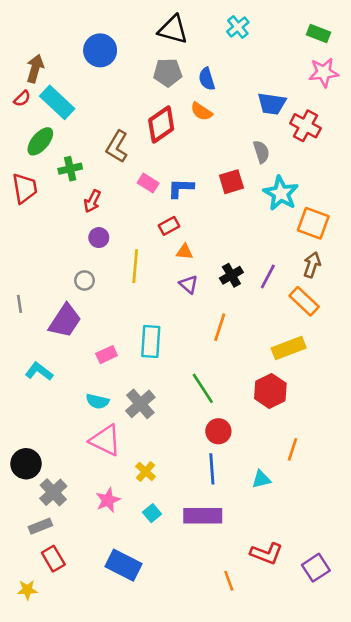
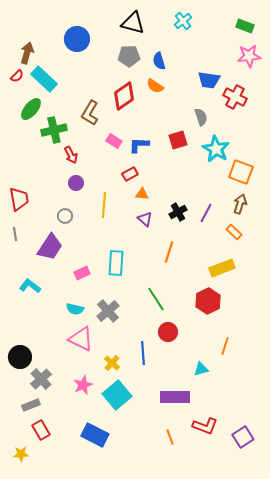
green cross: (70, 169) -> (54, 130), size x1.4
red trapezoid: (25, 188) -> (19, 199), moved
red arrow: (92, 201) -> (71, 155), turned -54
orange rectangle: (304, 301) -> (234, 232), size x0.7
blue line: (212, 469) -> (143, 353), moved
cyan square: (152, 513) -> (117, 395), size x2.0
purple rectangle: (203, 516) -> (175, 397), moved
orange line: (229, 581) -> (170, 437), moved

